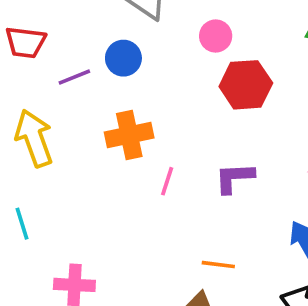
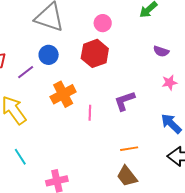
pink circle: (216, 36) -> (103, 23), moved
red hexagon: (246, 85) -> (95, 53), moved

